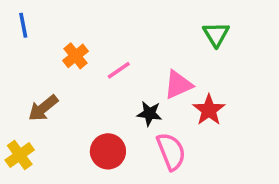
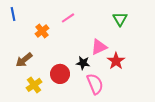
pink line: (119, 70) -> (68, 18), moved
red circle: (108, 151) -> (60, 74), moved
yellow cross: (20, 155) -> (34, 85), moved

